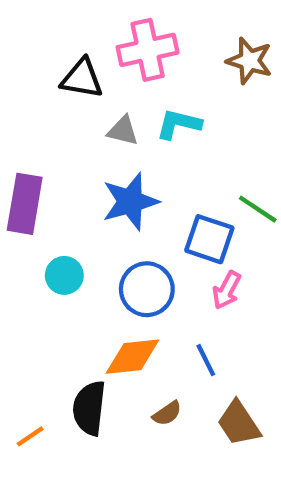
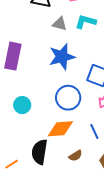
cyan circle: (64, 275) -> (22, 105), moved

